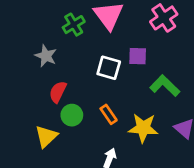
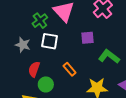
white square: (109, 68) -> (50, 41), moved
orange rectangle: (109, 114) -> (70, 69), moved

